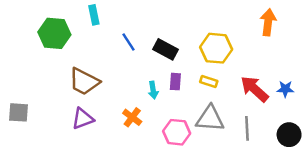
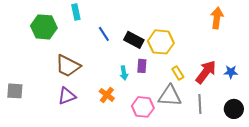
yellow hexagon: (216, 48) -> (161, 42), moved
yellow rectangle: (209, 82) -> (178, 73), moved, turned 40
red arrow: (254, 89) -> (206, 72), turned 85

